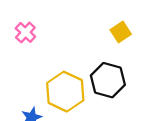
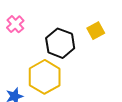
black hexagon: (108, 80) -> (60, 43), moved

